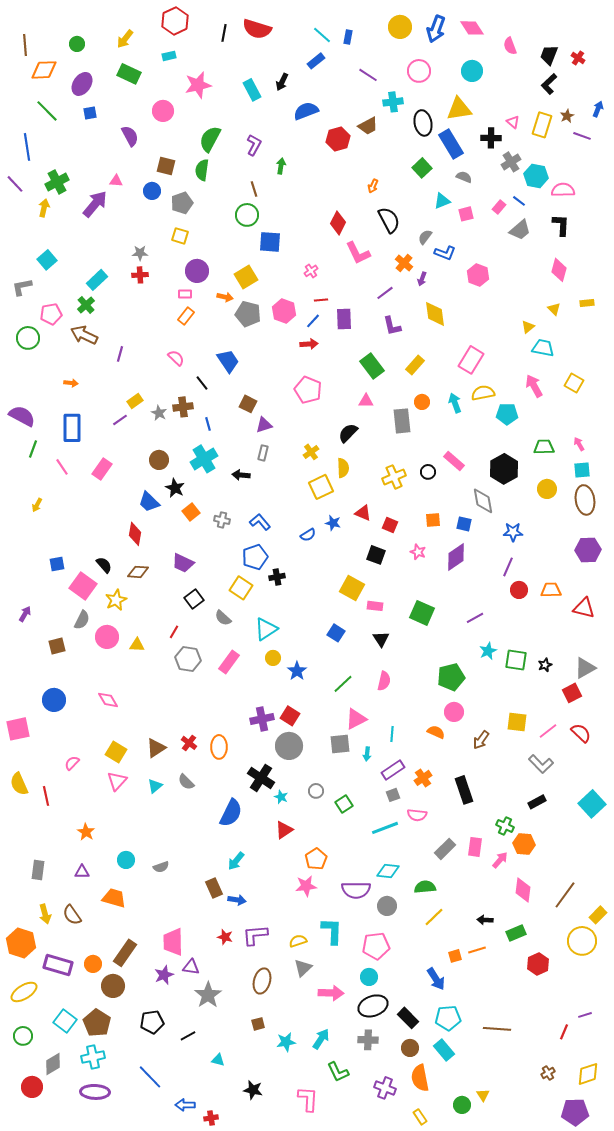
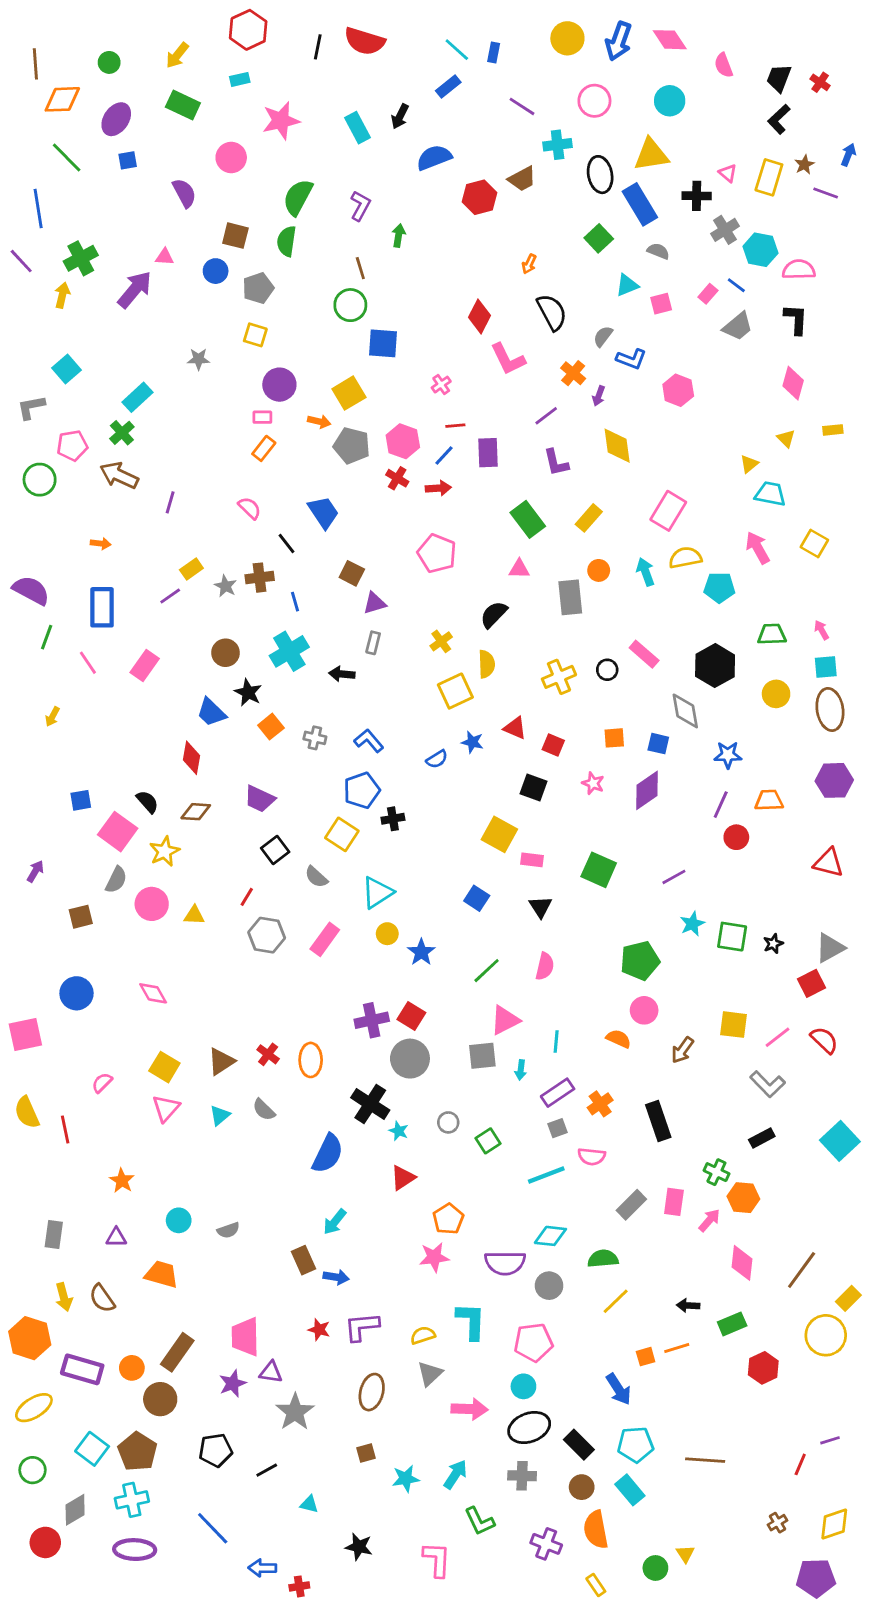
red cross: (140, 275) -> (397, 478), moved, turned 35
orange trapezoid: (551, 590) -> (769, 800), moved

